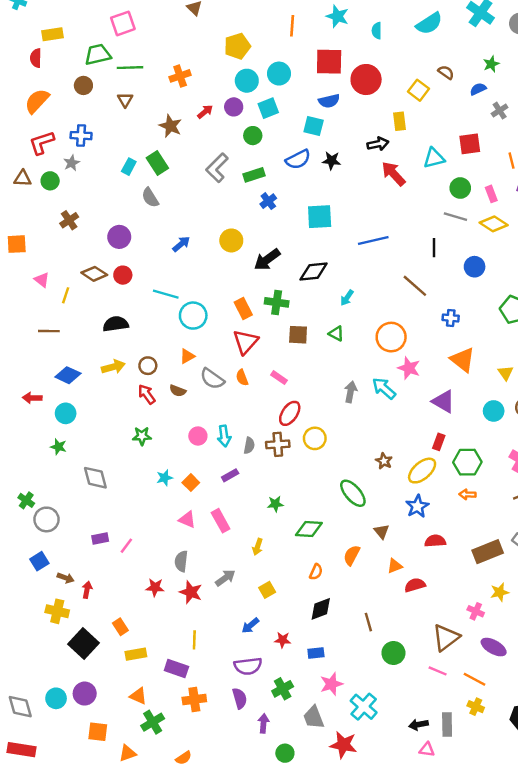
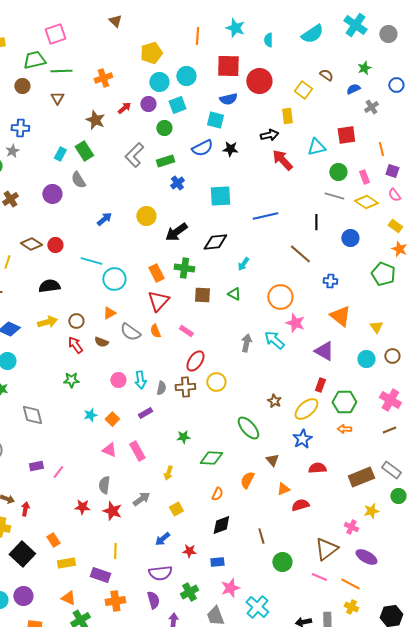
purple circle: (119, 237) -> (52, 194), moved

